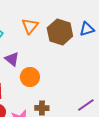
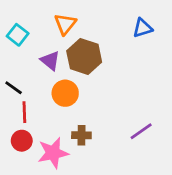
brown hexagon: (60, 32) -> (84, 57), moved
purple triangle: (12, 59) -> (50, 61), moved

